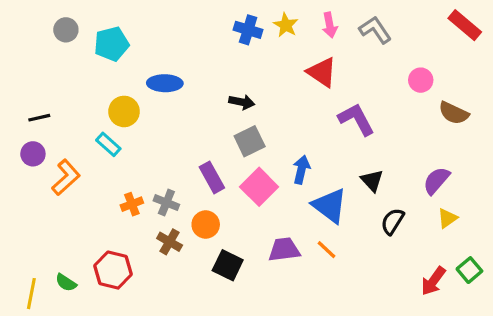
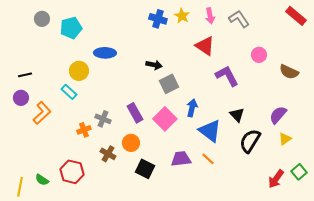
pink circle: (421, 80) -> (259, 55), moved
gray square: (250, 141) -> (169, 84), moved
gray cross: (166, 203) -> (103, 119), moved
black semicircle: (392, 221) -> (250, 141), size x1.4

